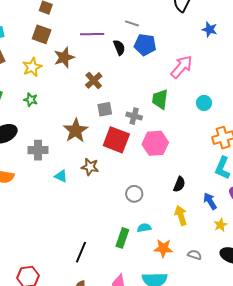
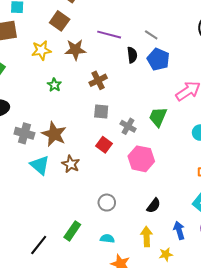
green star: (31, 100) -> (54, 85), moved
brown star: (76, 131) -> (54, 134), moved, turned -30
red square: (116, 140) -> (104, 145), size x0.6
cyan triangle: (61, 176) -> (40, 165), size x1.5
yellow star: (221, 225) -> (166, 254), moved
green rectangle: (122, 238) -> (72, 231), moved

